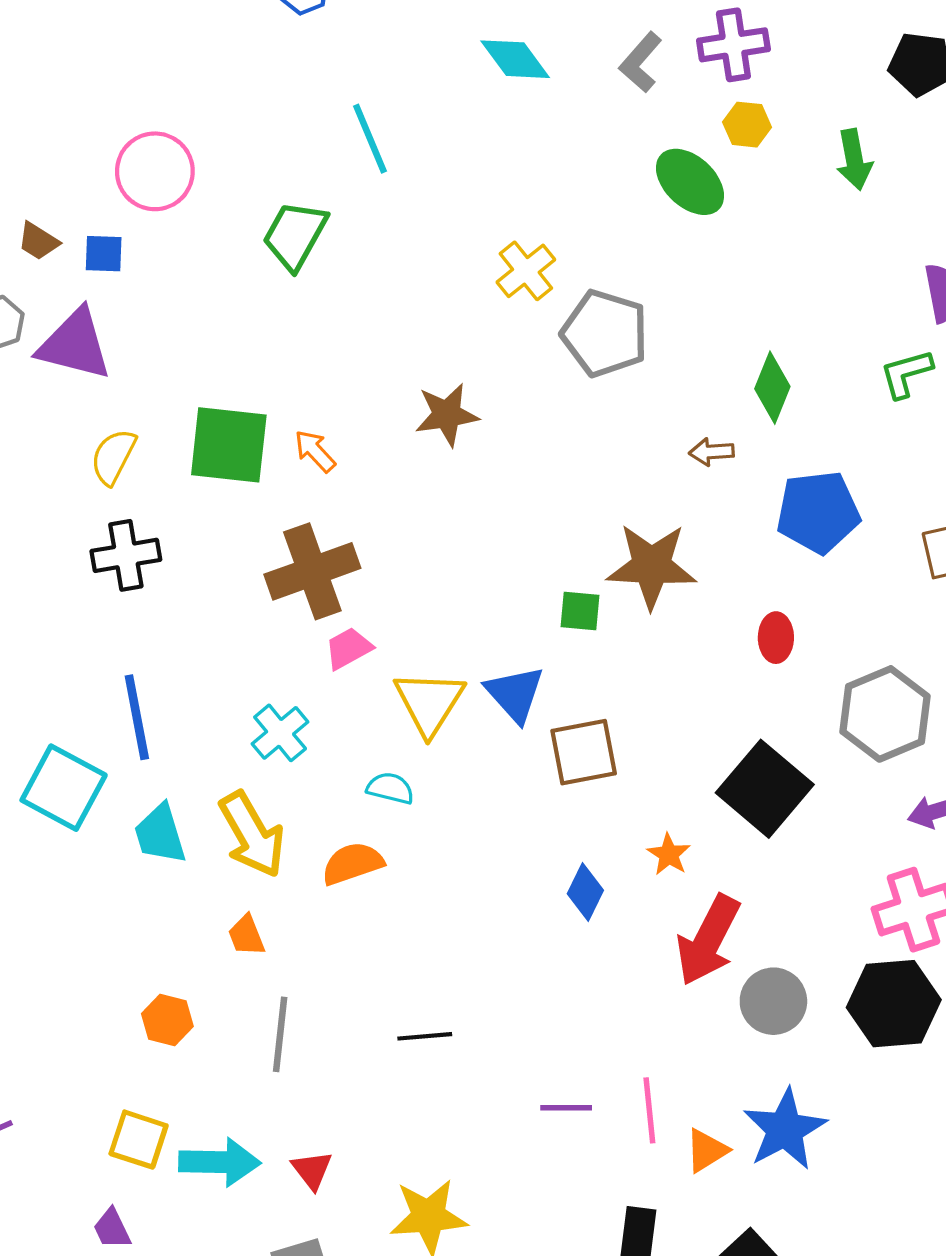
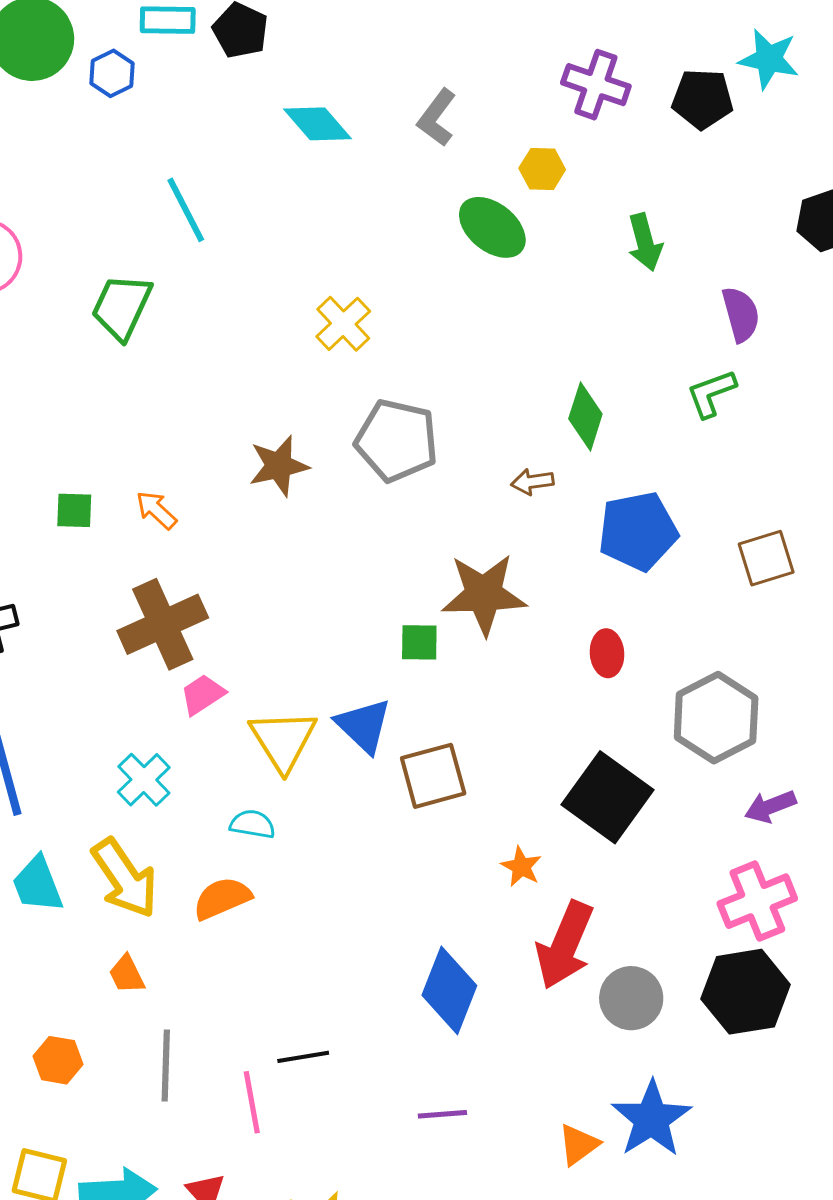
purple cross: (733, 45) -> (596, 85), moved, turned 32
green arrow: (854, 160) -> (645, 242), moved
gray pentagon: (605, 333) -> (397, 441), moved
green square: (229, 445) -> (74, 510), size x0.5
blue diamond: (585, 892) -> (449, 990), moved, size x1.6
pink line: (649, 1110) -> (252, 1102), moved

